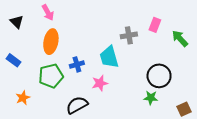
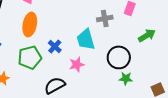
green arrow: (180, 38) -> (147, 35), moved, turned 102
blue cross: (77, 64) -> (55, 46), turned -32
black circle: (159, 76) -> (119, 57), moved

